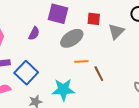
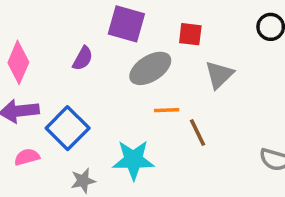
gray triangle: (116, 31) -> (219, 75), moved

